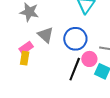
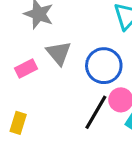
yellow rectangle: (25, 58) -> (18, 123), moved

